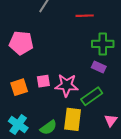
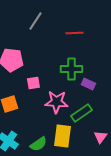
green cross: (103, 44) -> (71, 69), moved
pink square: (43, 81) -> (33, 83), moved

